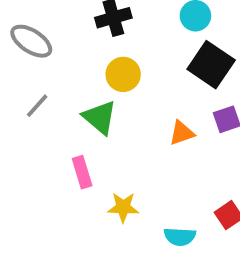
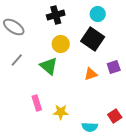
black square: (211, 65) -> (93, 39), moved
pink rectangle: (82, 172) -> (37, 103), moved

